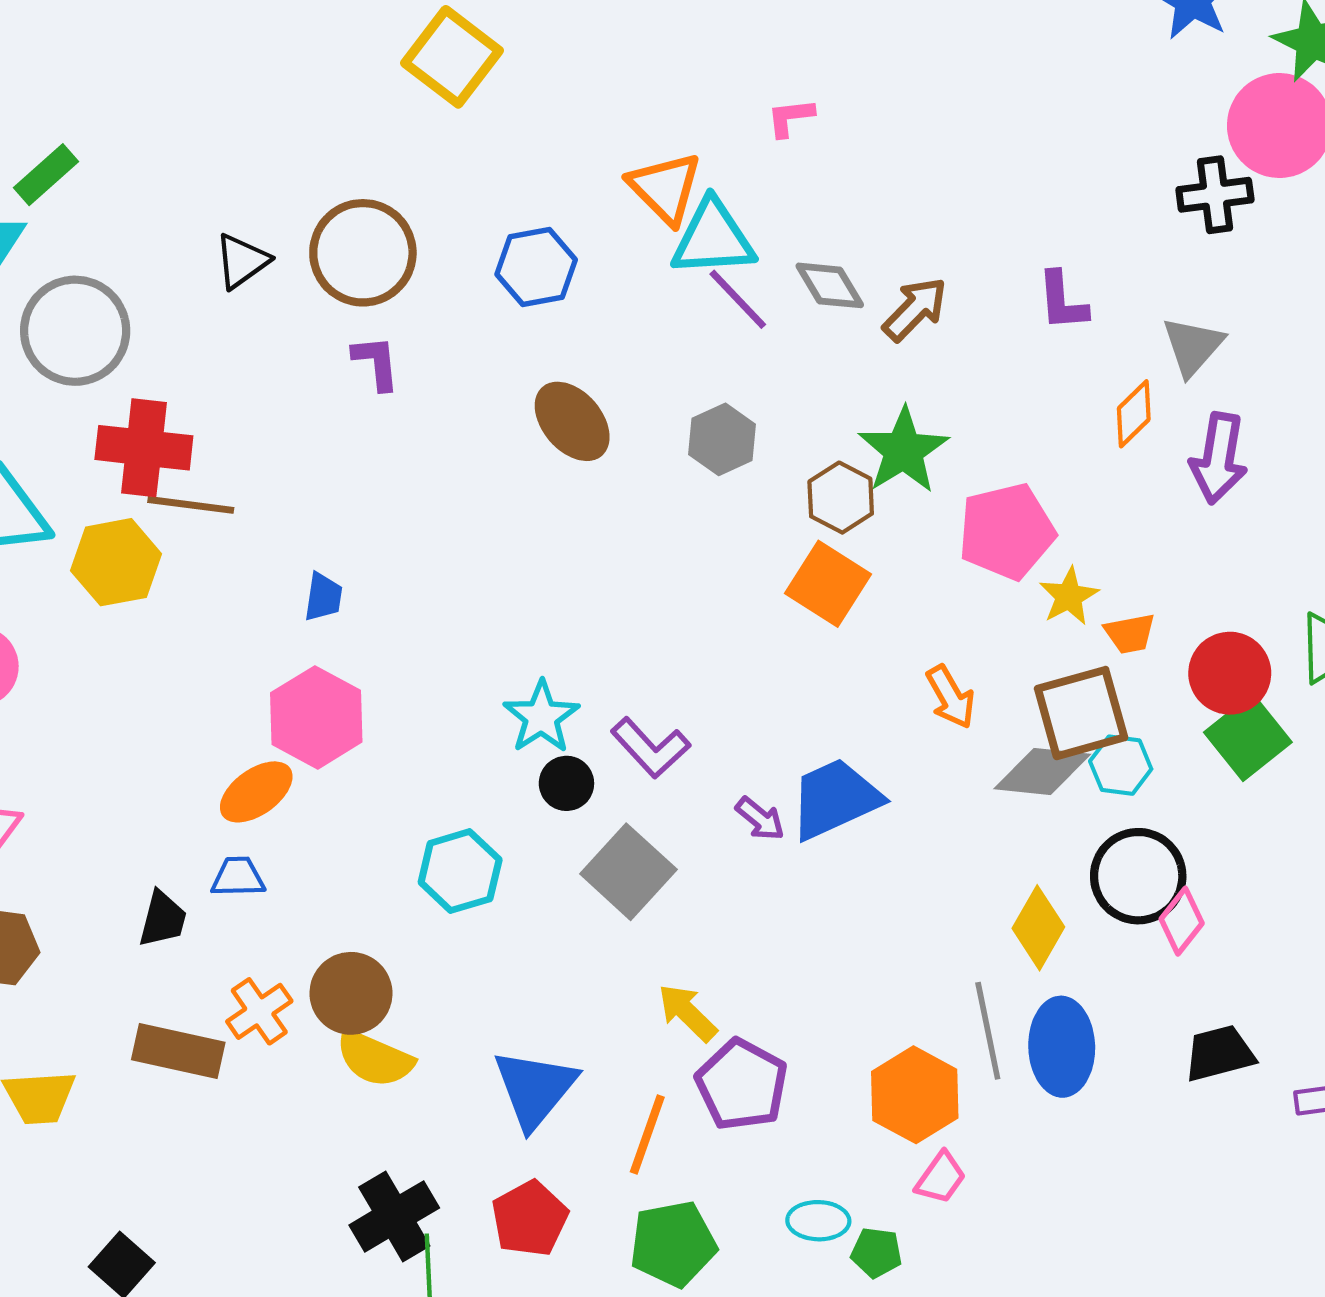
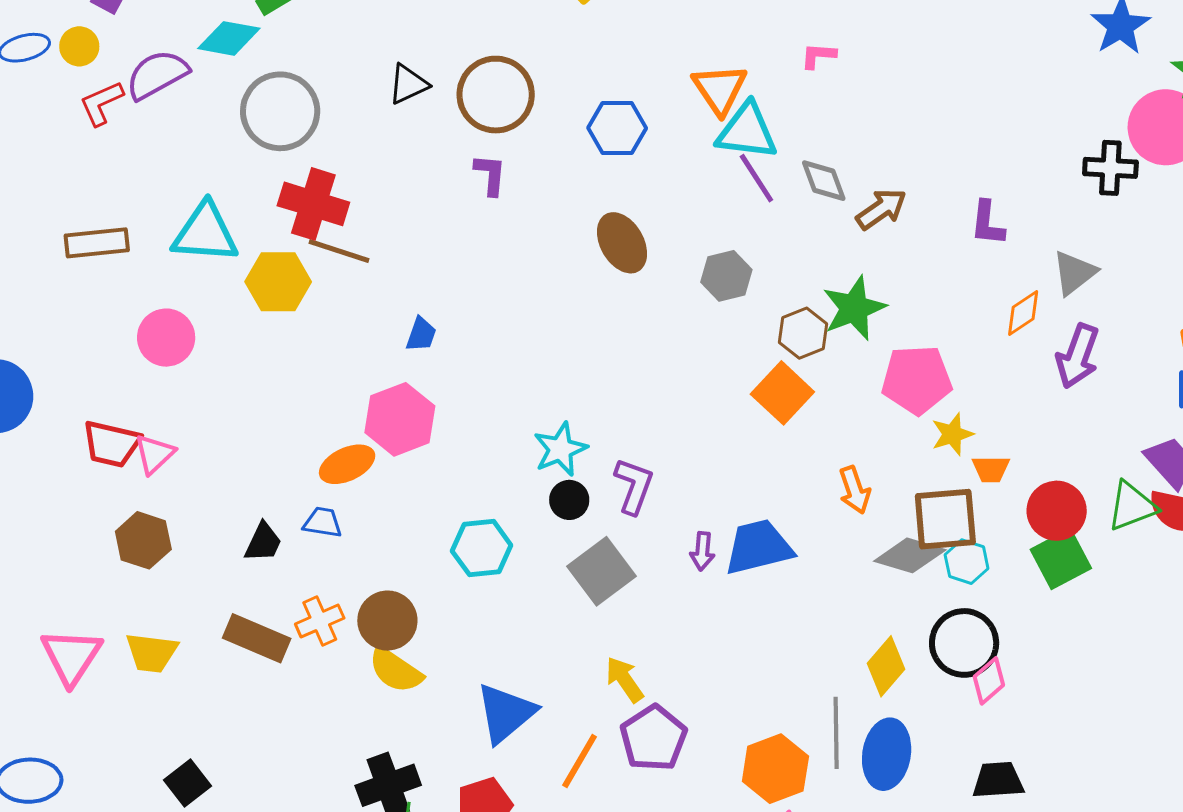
purple L-shape: (650, 748) -> (634, 486), turned -128
purple arrow: (760, 819) -> (702, 551), turned 45

